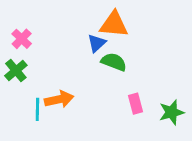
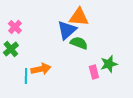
blue triangle: (97, 43) -> (67, 30), size x1.5
green star: (172, 112) -> (109, 64), moved

